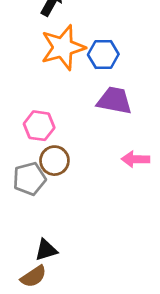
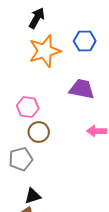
blue hexagon: (103, 54) -> (85, 41), moved
gray pentagon: (29, 179) -> (21, 159), moved

